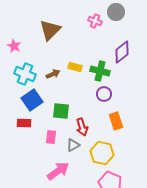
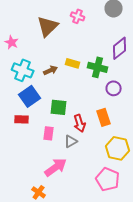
pink cross: (95, 21) -> (78, 16), moved
purple circle: (104, 94) -> (114, 88), moved
orange rectangle: (116, 121) -> (104, 117), moved
yellow hexagon: (102, 153) -> (118, 148), moved

